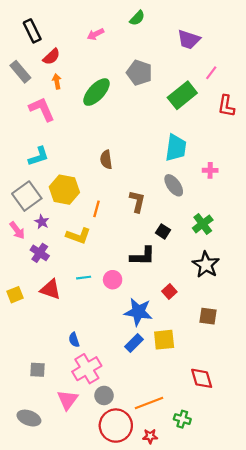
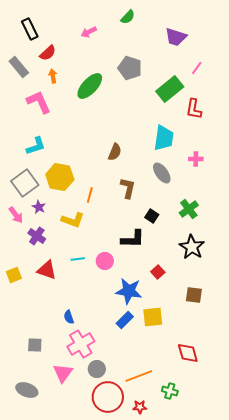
red L-shape: (226, 106) -> (194, 109), moved
brown semicircle: (106, 160) -> (115, 152), moved, turned -150

